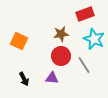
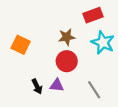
gray line: (84, 65) -> (94, 90), moved
black arrow: (24, 79) -> (37, 86), moved

